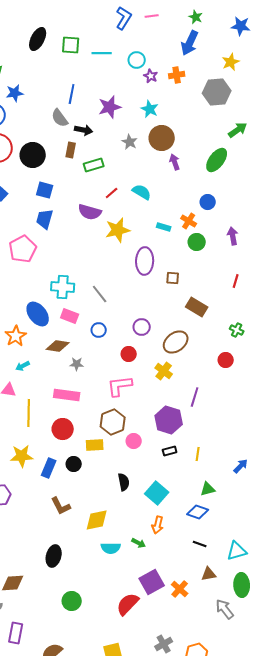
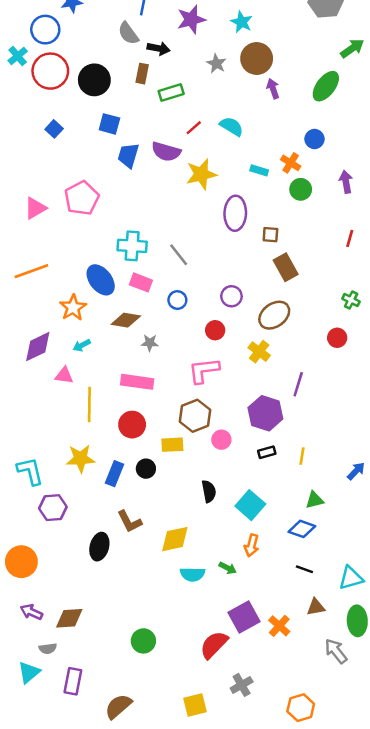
blue trapezoid: (45, 219) -> (128, 155), moved
brown rectangle: (197, 307) -> (286, 267), moved, turned 30
black ellipse: (54, 556) -> (99, 547), moved
gray cross: (164, 644) -> (242, 685), moved

